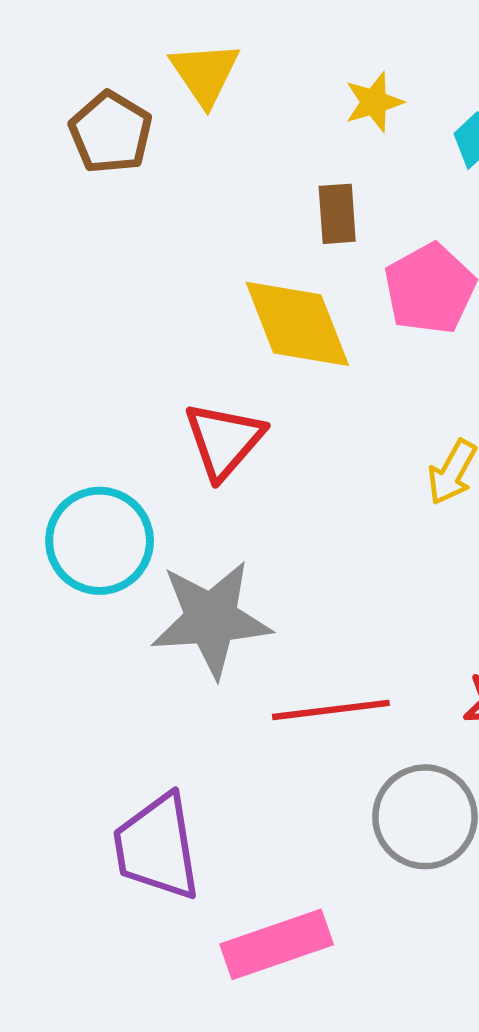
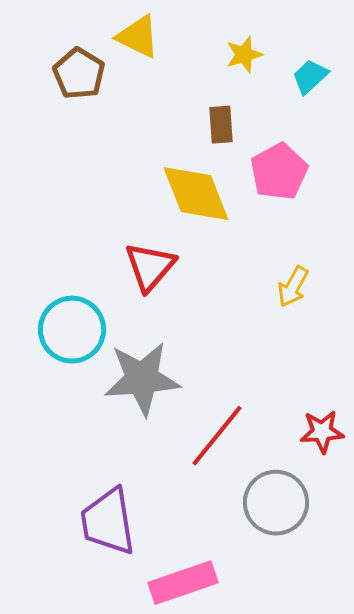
yellow triangle: (205, 73) -> (138, 37), turned -30
red line: (331, 710) -> (217, 436), turned -44

